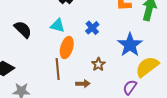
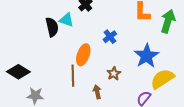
cyan triangle: (58, 26) -> (67, 20), moved
black semicircle: (23, 29) -> (52, 27), moved, turned 30
brown arrow: (83, 84) -> (97, 92), turned -104

